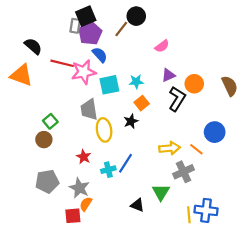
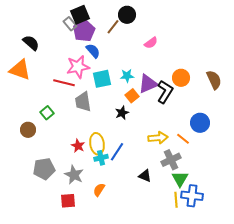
gray rectangle: (75, 26) -> (70, 24), turned -48
red line: (62, 63) -> (64, 83), moved
purple triangle: (168, 75) -> (148, 84), moved, size x1.5
yellow ellipse: (104, 130) -> (97, 144), moved
brown circle: (44, 140) -> (28, 130), moved
green triangle: (161, 192) -> (180, 179), moved
orange semicircle: (86, 204) -> (99, 190), moved
black triangle: (137, 205) -> (145, 176), moved

